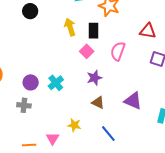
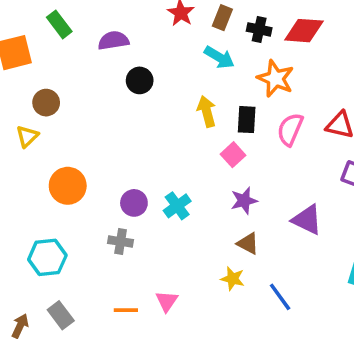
pink semicircle: (118, 51) -> (290, 129), moved
purple triangle: (133, 101) -> (307, 220), moved
yellow star: (74, 125) -> (233, 279), moved
blue line: (108, 134) -> (280, 297), moved

